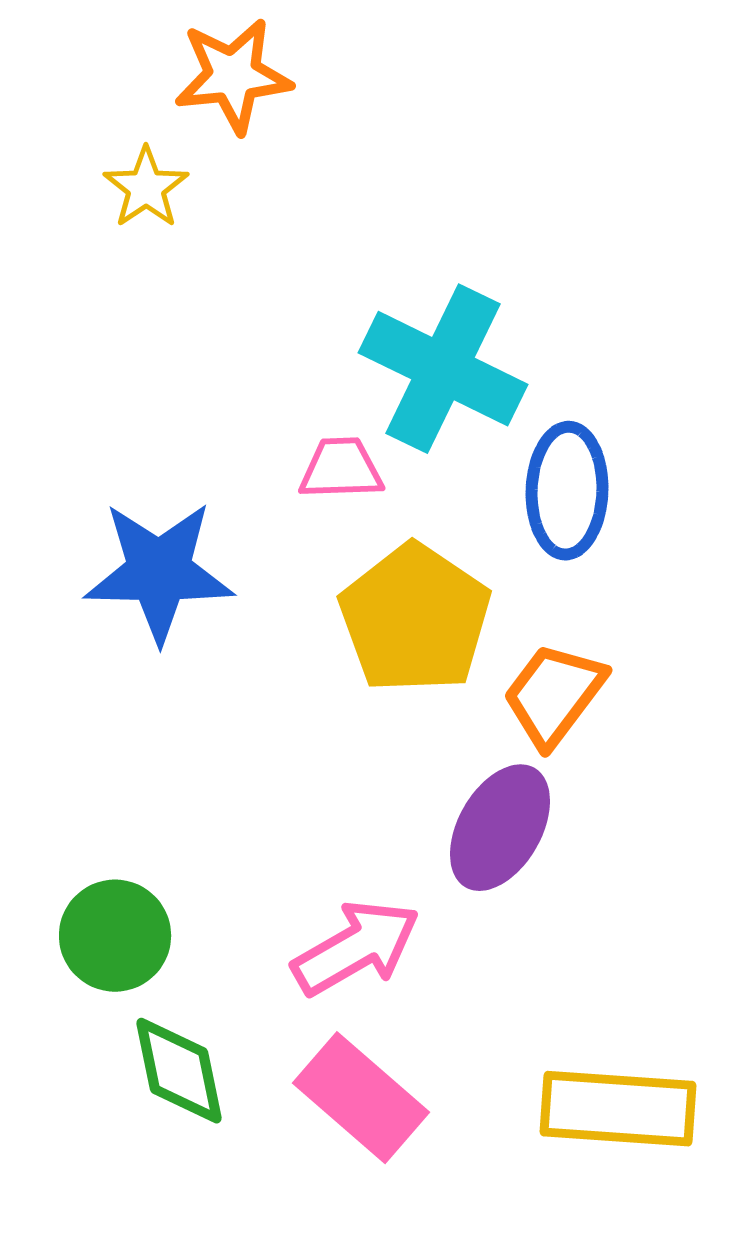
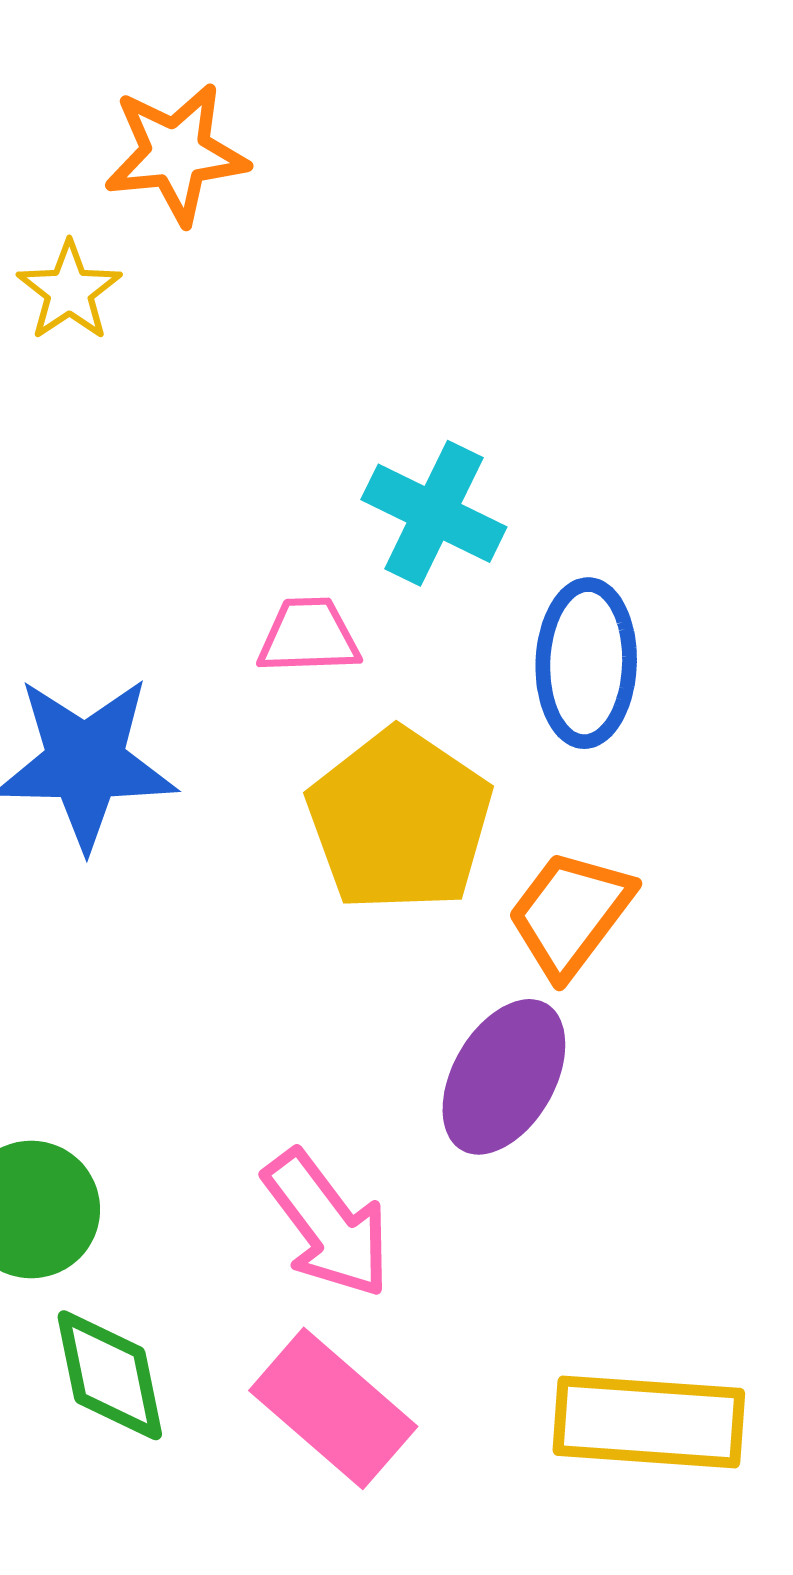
cyan cross: (443, 369) -> (434, 513), size x0.7
pink arrow: (356, 948) -> (327, 1224), turned 83

